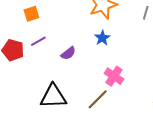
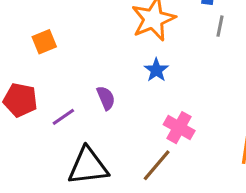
purple line: (38, 41) -> (63, 117), moved
purple semicircle: (68, 53) -> (106, 98), turned -70

